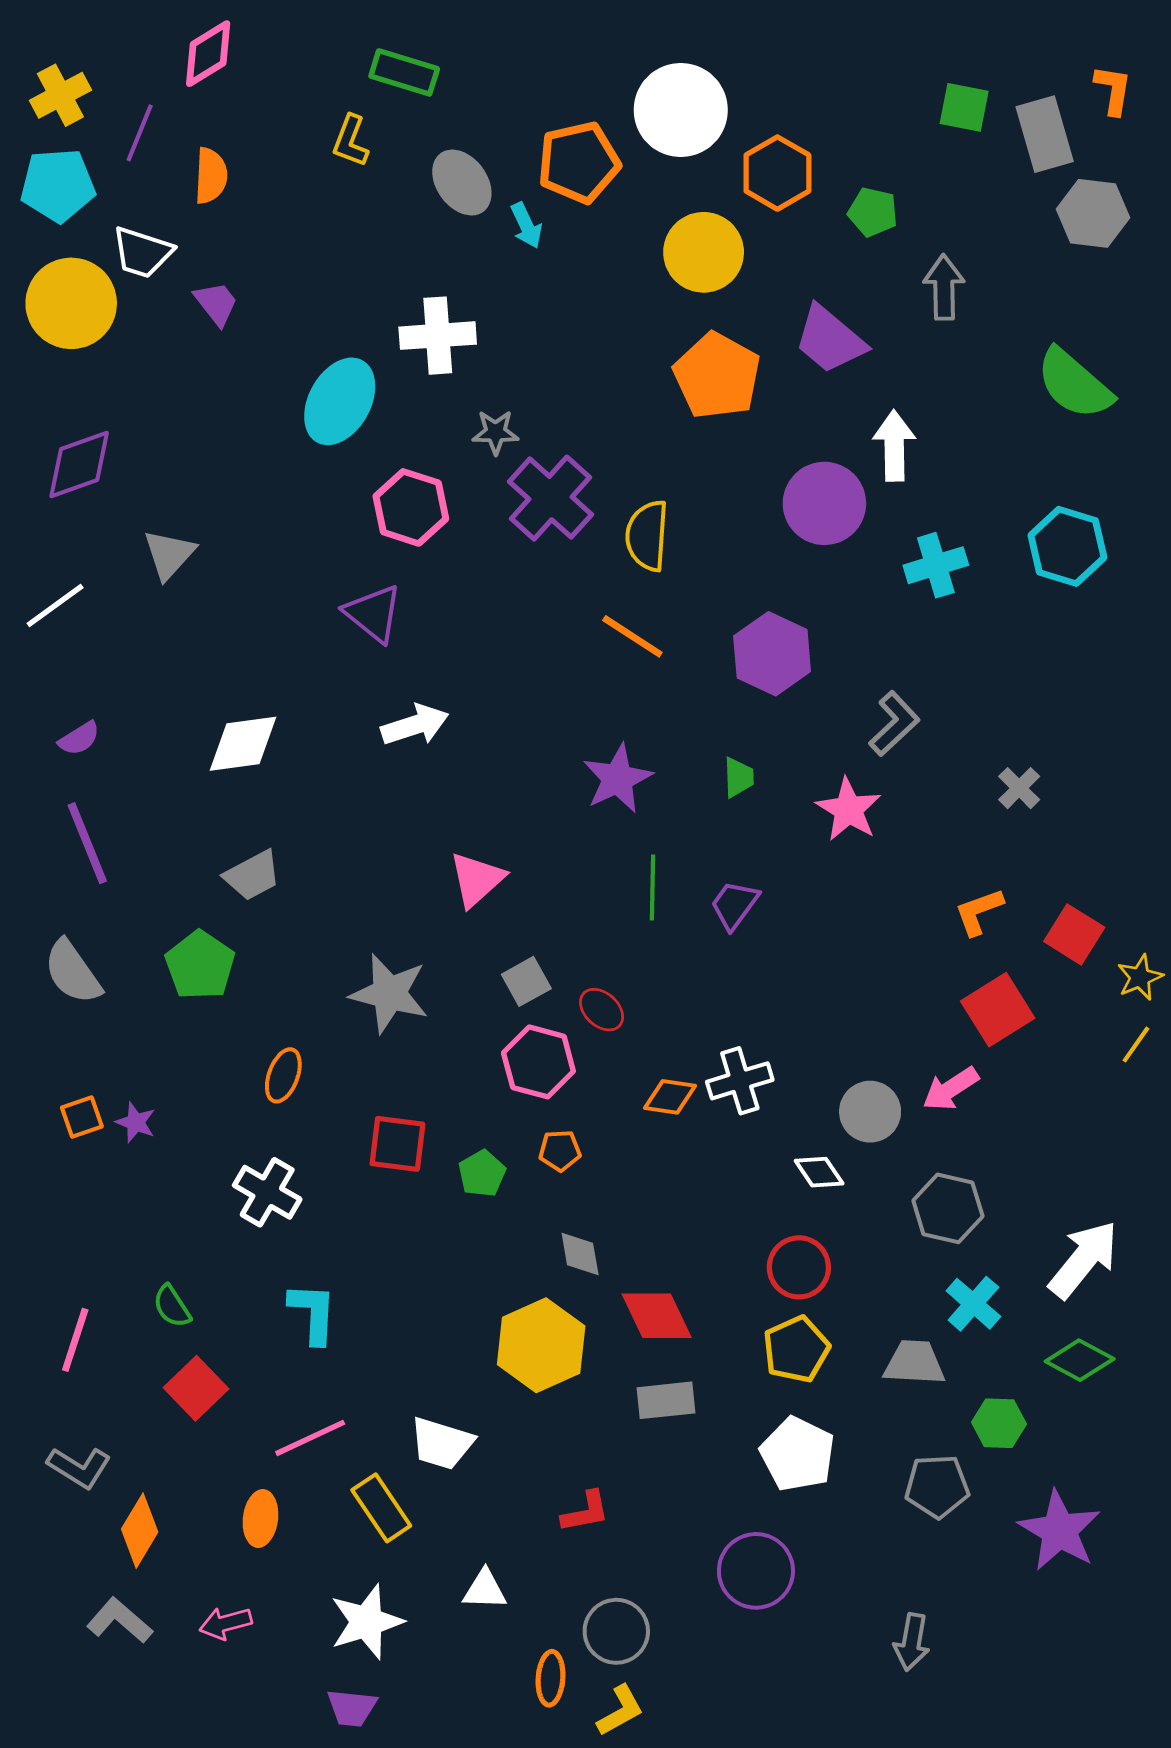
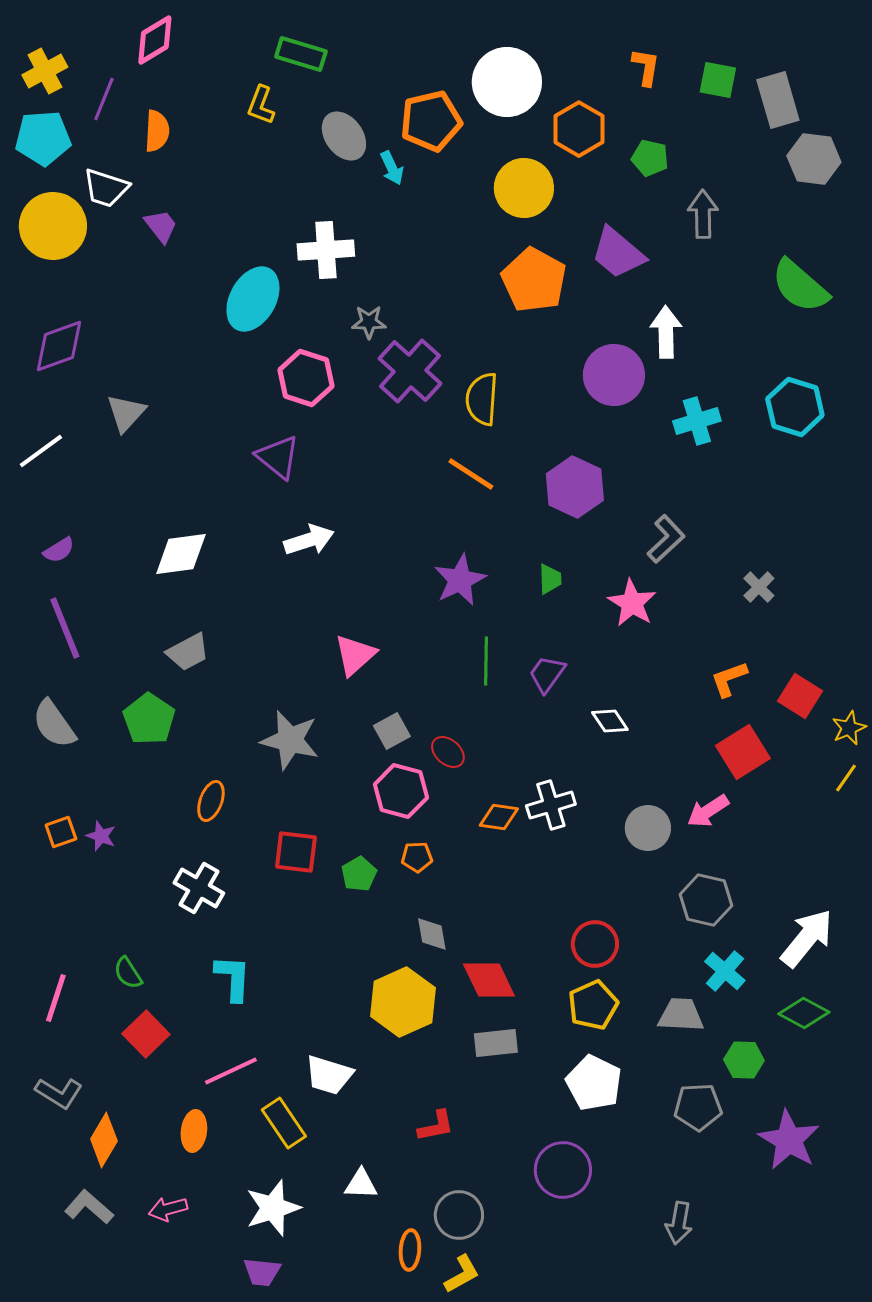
orange L-shape: (1113, 90) -> (646, 67), moved
white diamond: (819, 1172) -> (610, 721), moved

